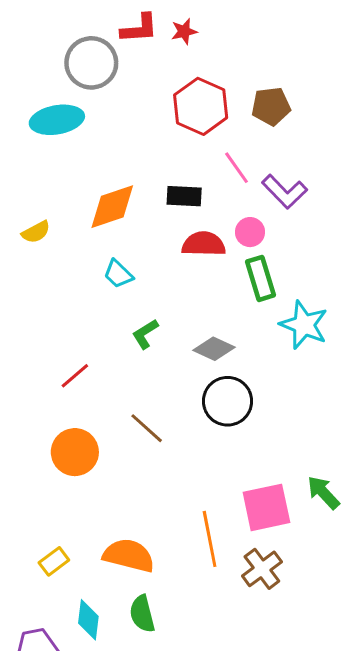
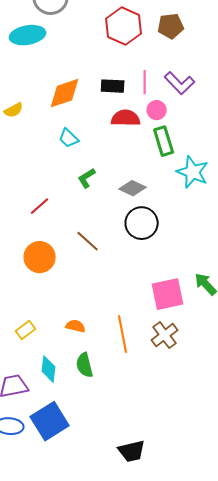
pink line: (237, 168) -> (145, 82), moved, turned 35
orange line: (210, 539) -> (123, 334), moved
orange semicircle: (129, 555) -> (76, 326), size x0.6

